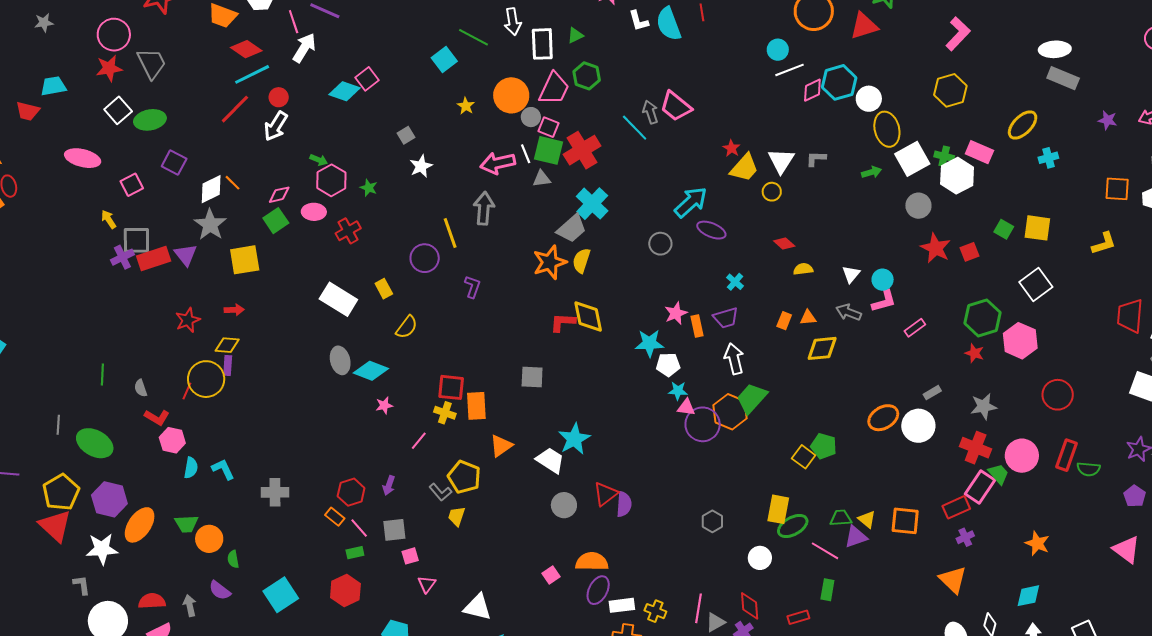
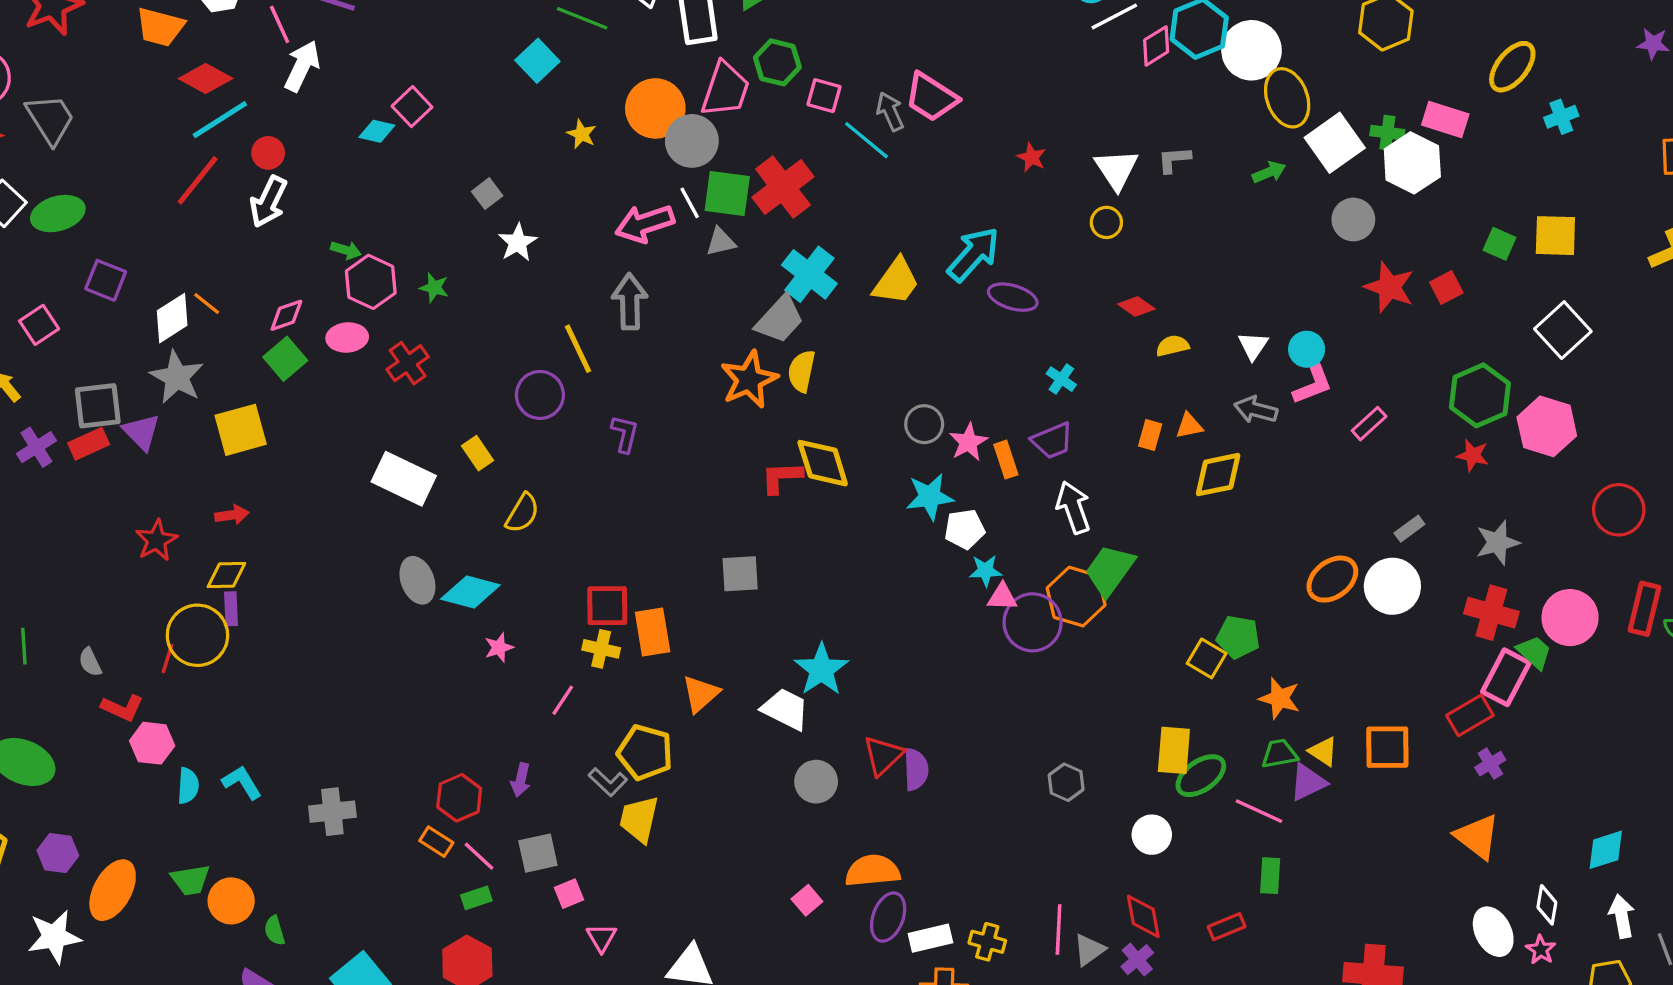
cyan diamond: (345, 91) -> (377, 131), size x0.7
white circle: (869, 99) -> (1252, 50), size x1.4
gray circle: (531, 117) -> (692, 141), size x1.6
pink square: (548, 127) -> (824, 96), moved
yellow trapezoid: (744, 168) -> (896, 281), moved
gray square: (136, 240) -> (98, 406), moved
gray circle: (660, 244) -> (924, 424), moved
red rectangle: (154, 258) -> (89, 444), size x0.7
purple hexagon: (109, 499) -> (58, 853), size x0.7
yellow trapezoid: (457, 516) -> (639, 819), size x1.4
orange star: (1037, 543) -> (1280, 698), moved

